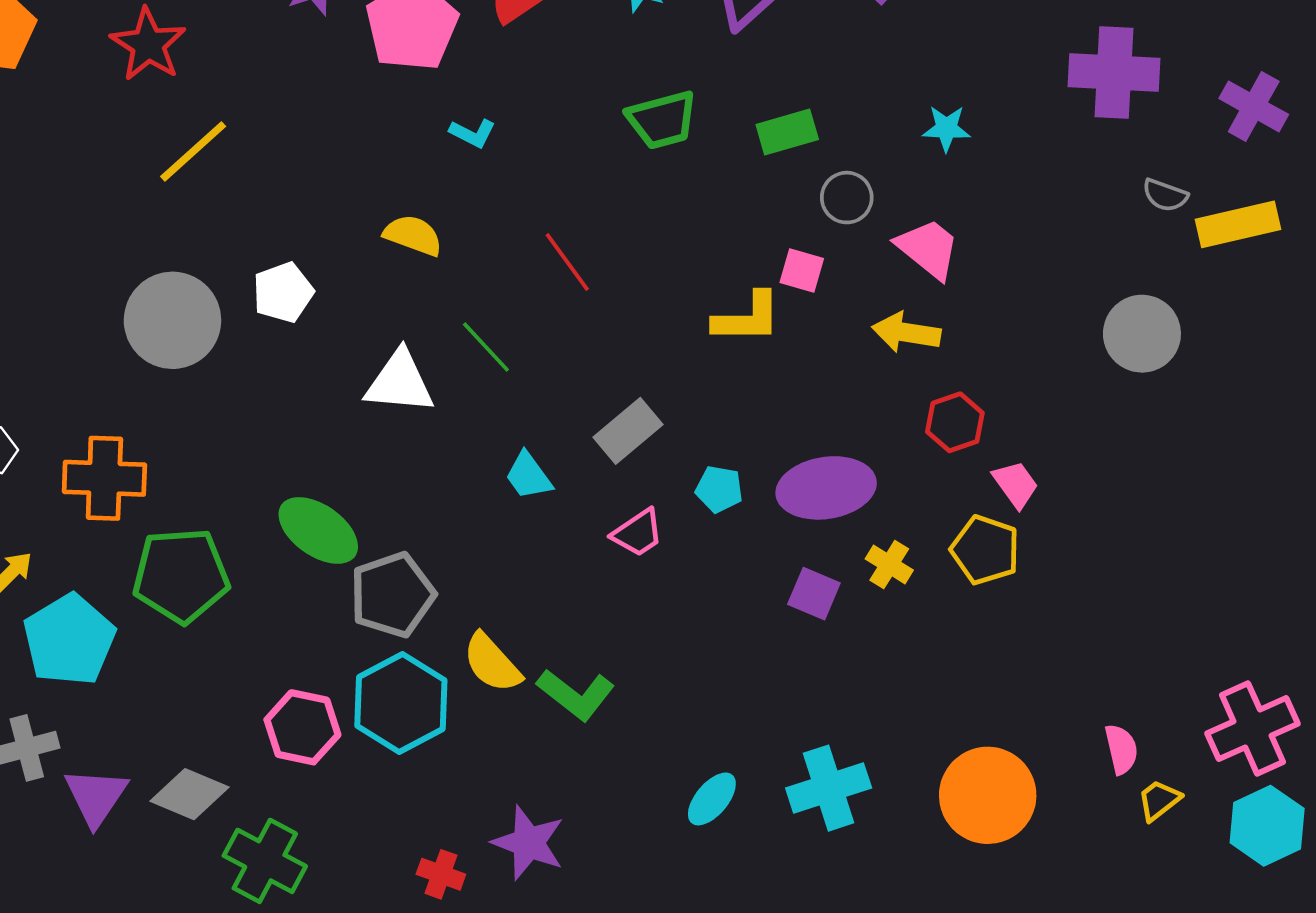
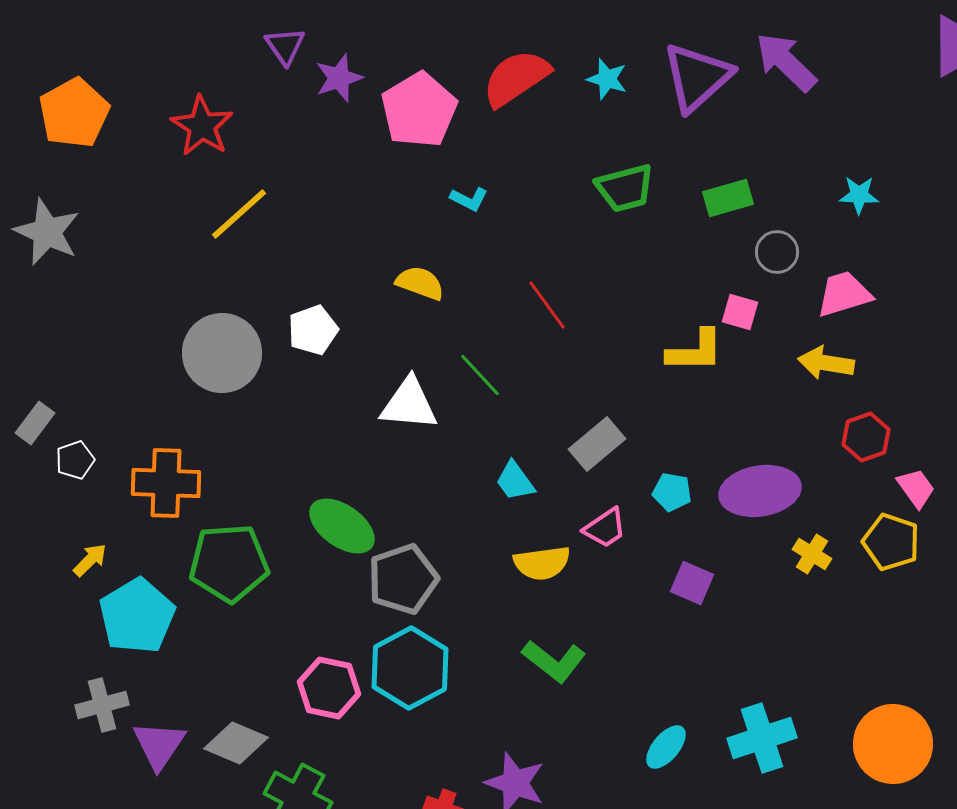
pink trapezoid: (928, 249) -> (844, 294), turned -56
purple square: (814, 594) -> (692, 583), moved
yellow semicircle: (492, 663) -> (542, 563), moved, turned -56

